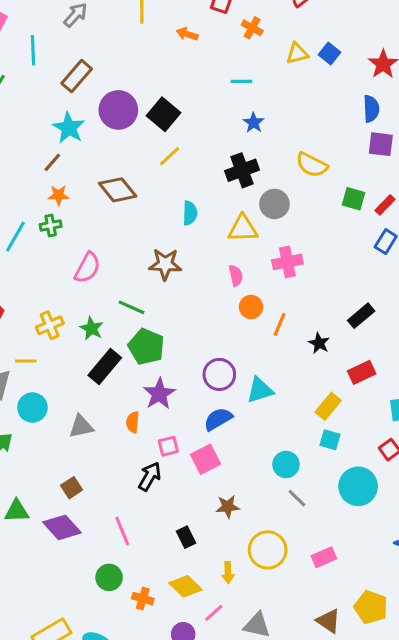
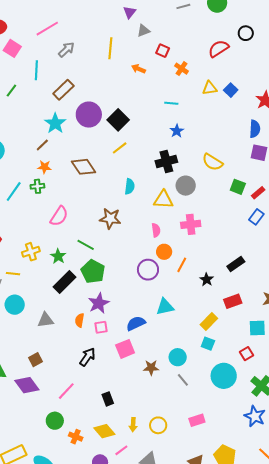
purple circle: (219, 374) -> (148, 270), moved
pink square: (168, 446) -> (101, 327), moved
brown star: (228, 507) -> (151, 368), moved
pink line: (122, 531) -> (66, 391), turned 60
yellow circle: (268, 550) -> (158, 425), moved, size x0.7

